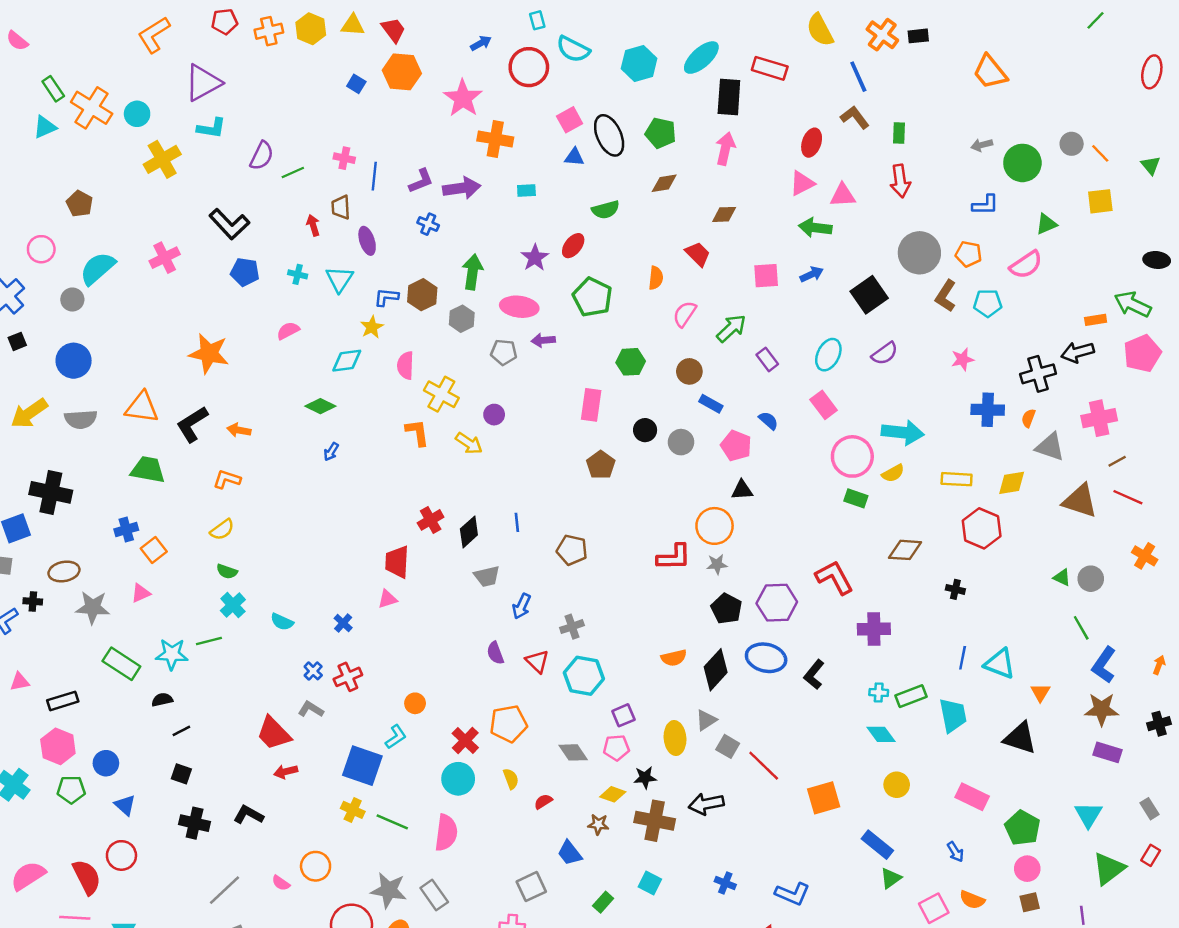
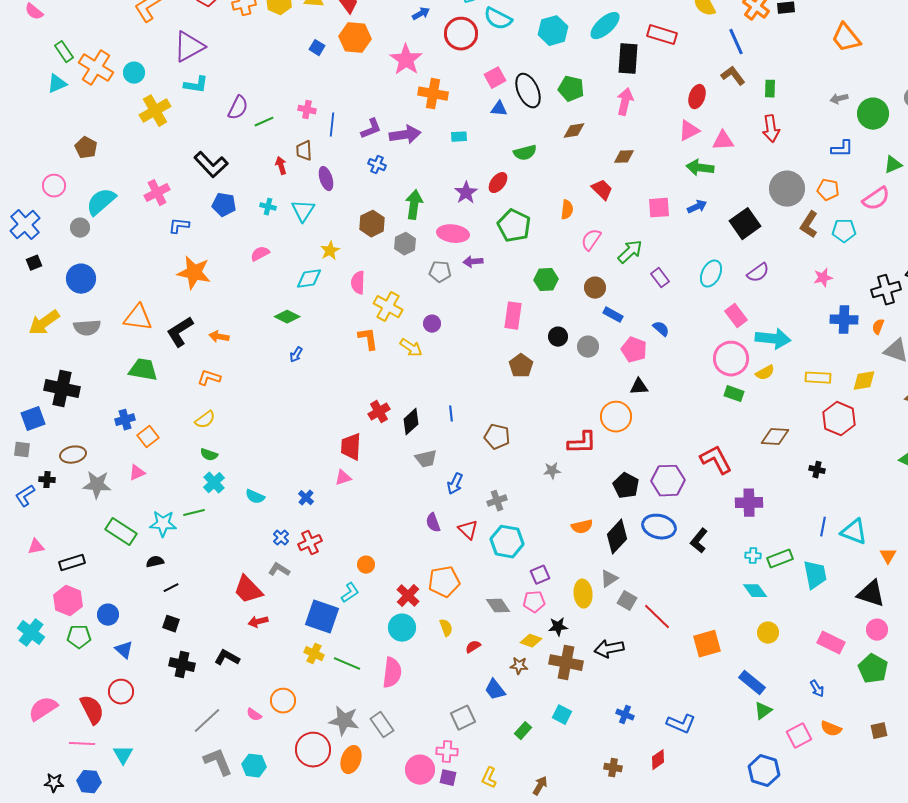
blue L-shape: (386, 297) -> (179, 226), moved
pink rectangle: (824, 405) -> (736, 316), moved
gray star: (717, 564) -> (552, 471), moved
pink circle: (1027, 869) -> (877, 630), moved

